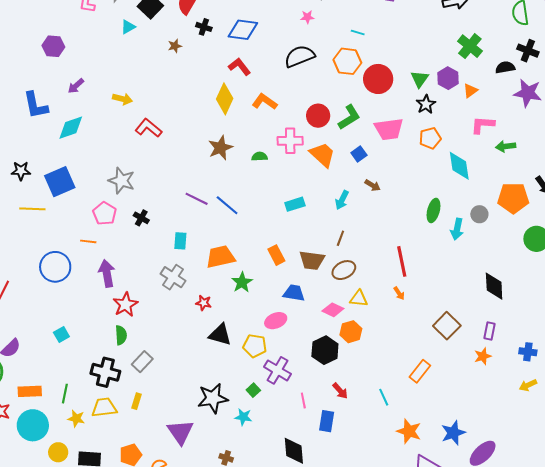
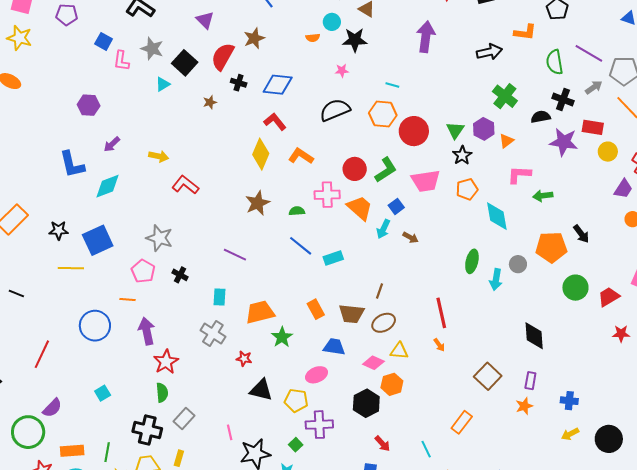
cyan arrow: (342, 200) -> (383, 229), moved
blue line: (227, 205) -> (301, 246), moved
purple cross: (277, 370) -> (319, 425), turned -32
pink line: (303, 401) -> (230, 432), moved

